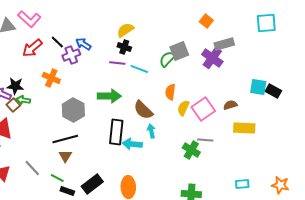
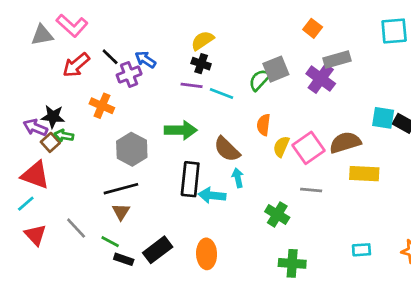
brown semicircle: (230, 105) -> (345, 142), size x1.6
green cross: (191, 150) -> (277, 214), moved

